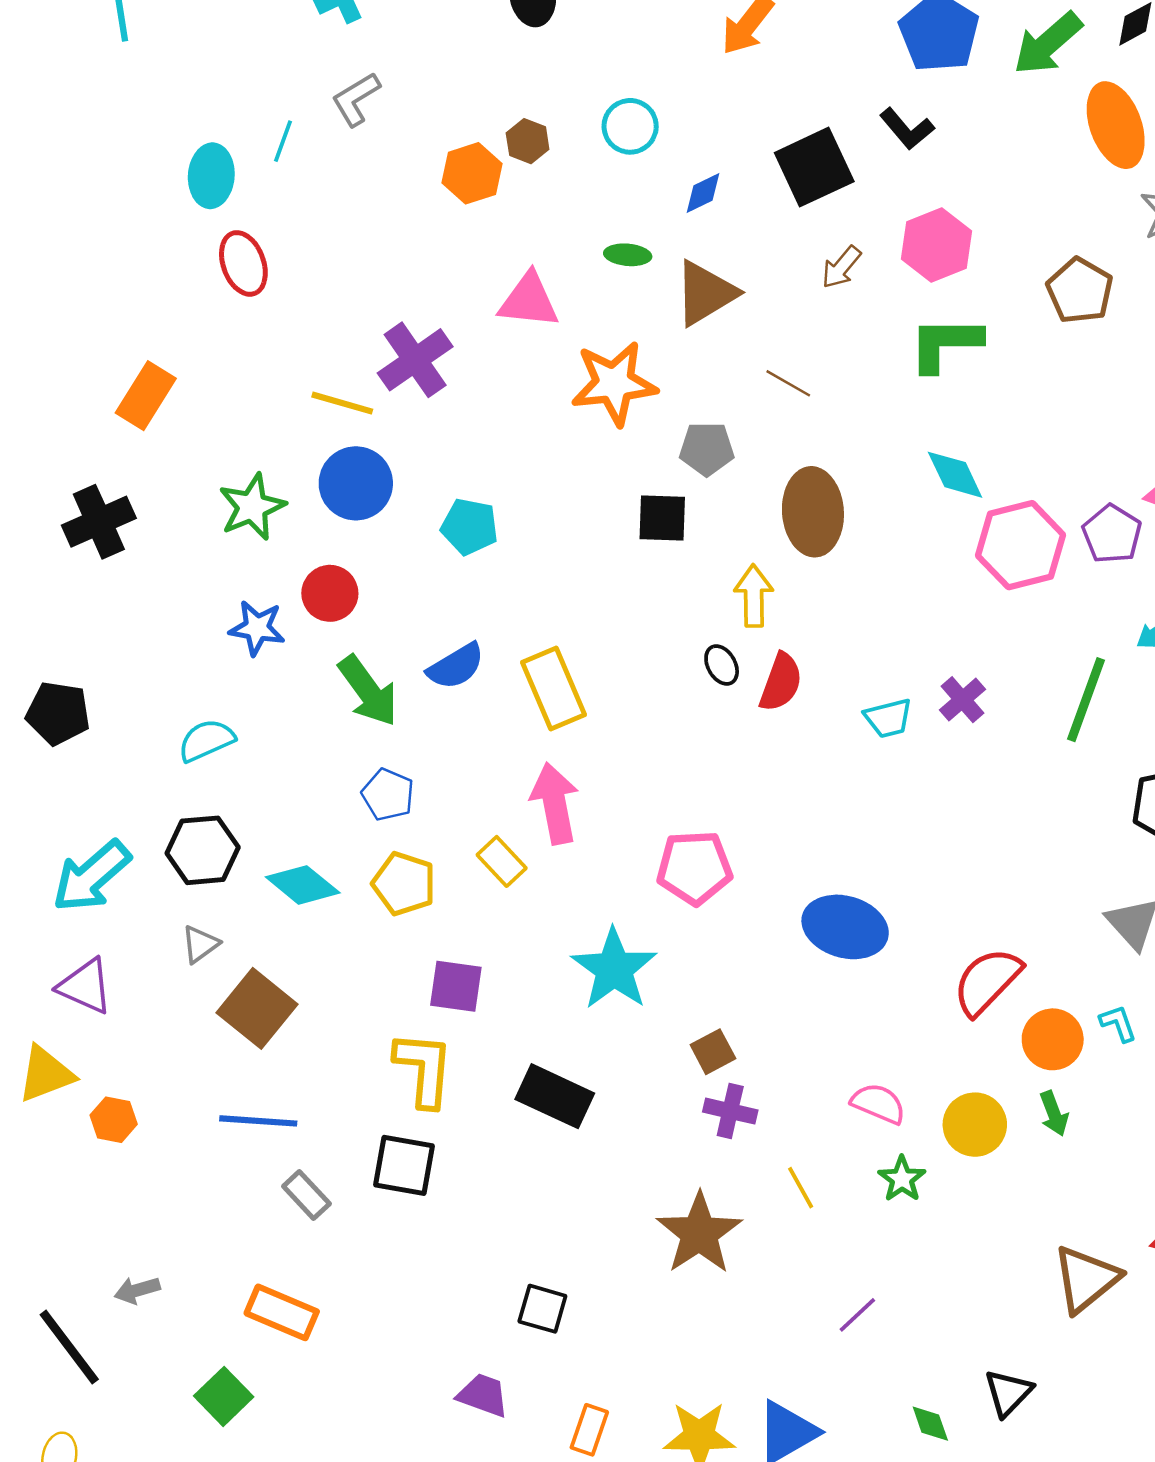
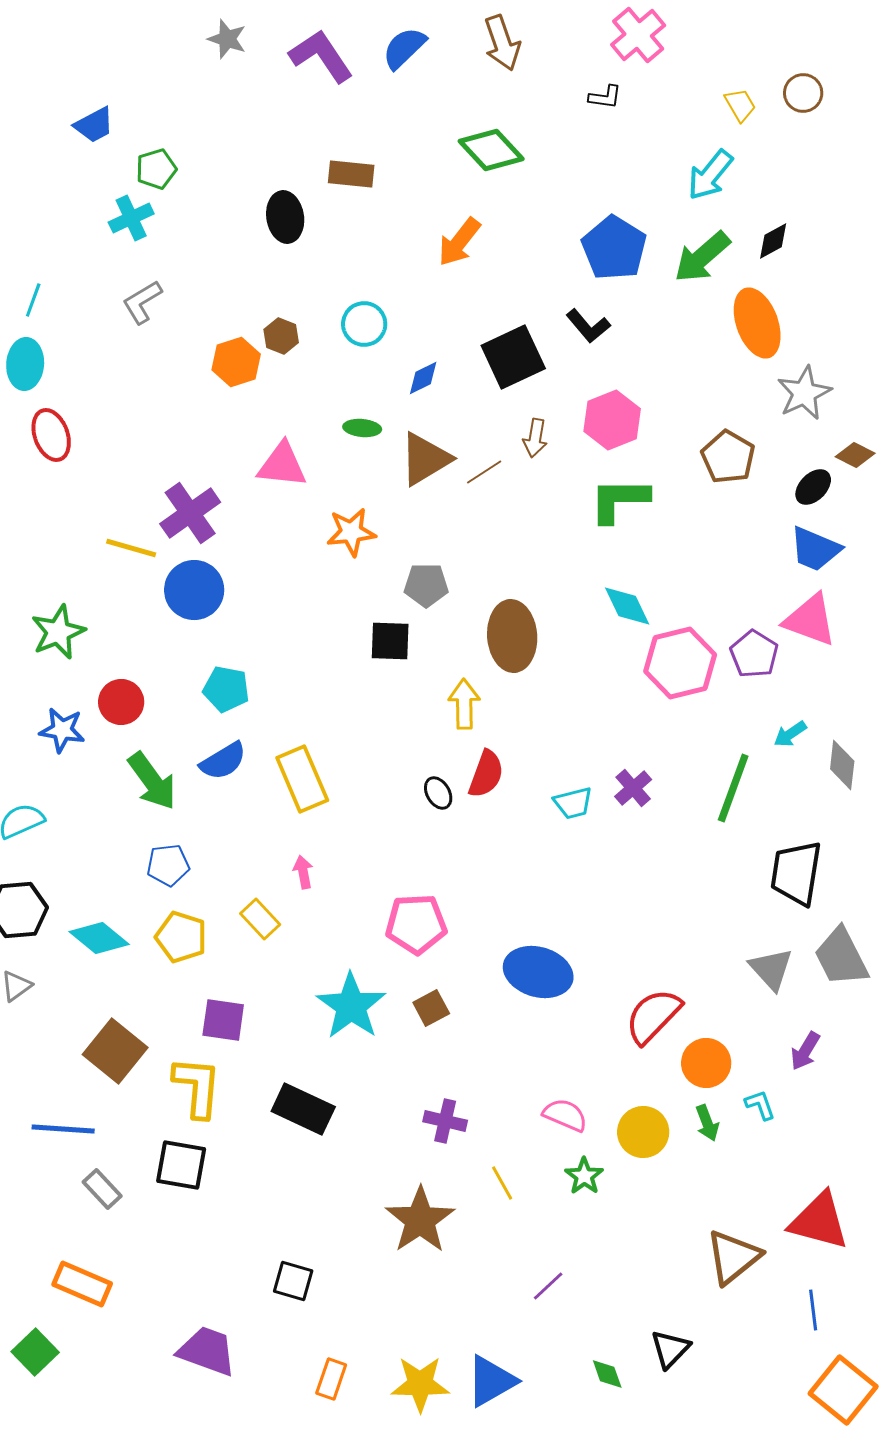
cyan line: (283, 141) -> (33, 300), moved
brown arrow: (841, 267) -> (535, 438), turned -30
orange star: (614, 383) -> (351, 532), size x0.7
brown line: (788, 383) -> (484, 472), moved, turned -63
blue circle: (356, 483) -> (194, 590), moved
cyan pentagon: (469, 527) -> (226, 689), moved
black ellipse: (722, 665) -> (438, 793), moved
blue pentagon: (388, 795) -> (168, 865), turned -30
pink arrow: (555, 803) -> (303, 872), size x0.5
brown square: (257, 1008) -> (115, 1051), moved
cyan L-shape: (1118, 1023) -> (760, 1105), moved
brown square: (713, 1052) -> (431, 1008), moved
purple trapezoid: (483, 1395) -> (207, 1351), moved, size x1.4

